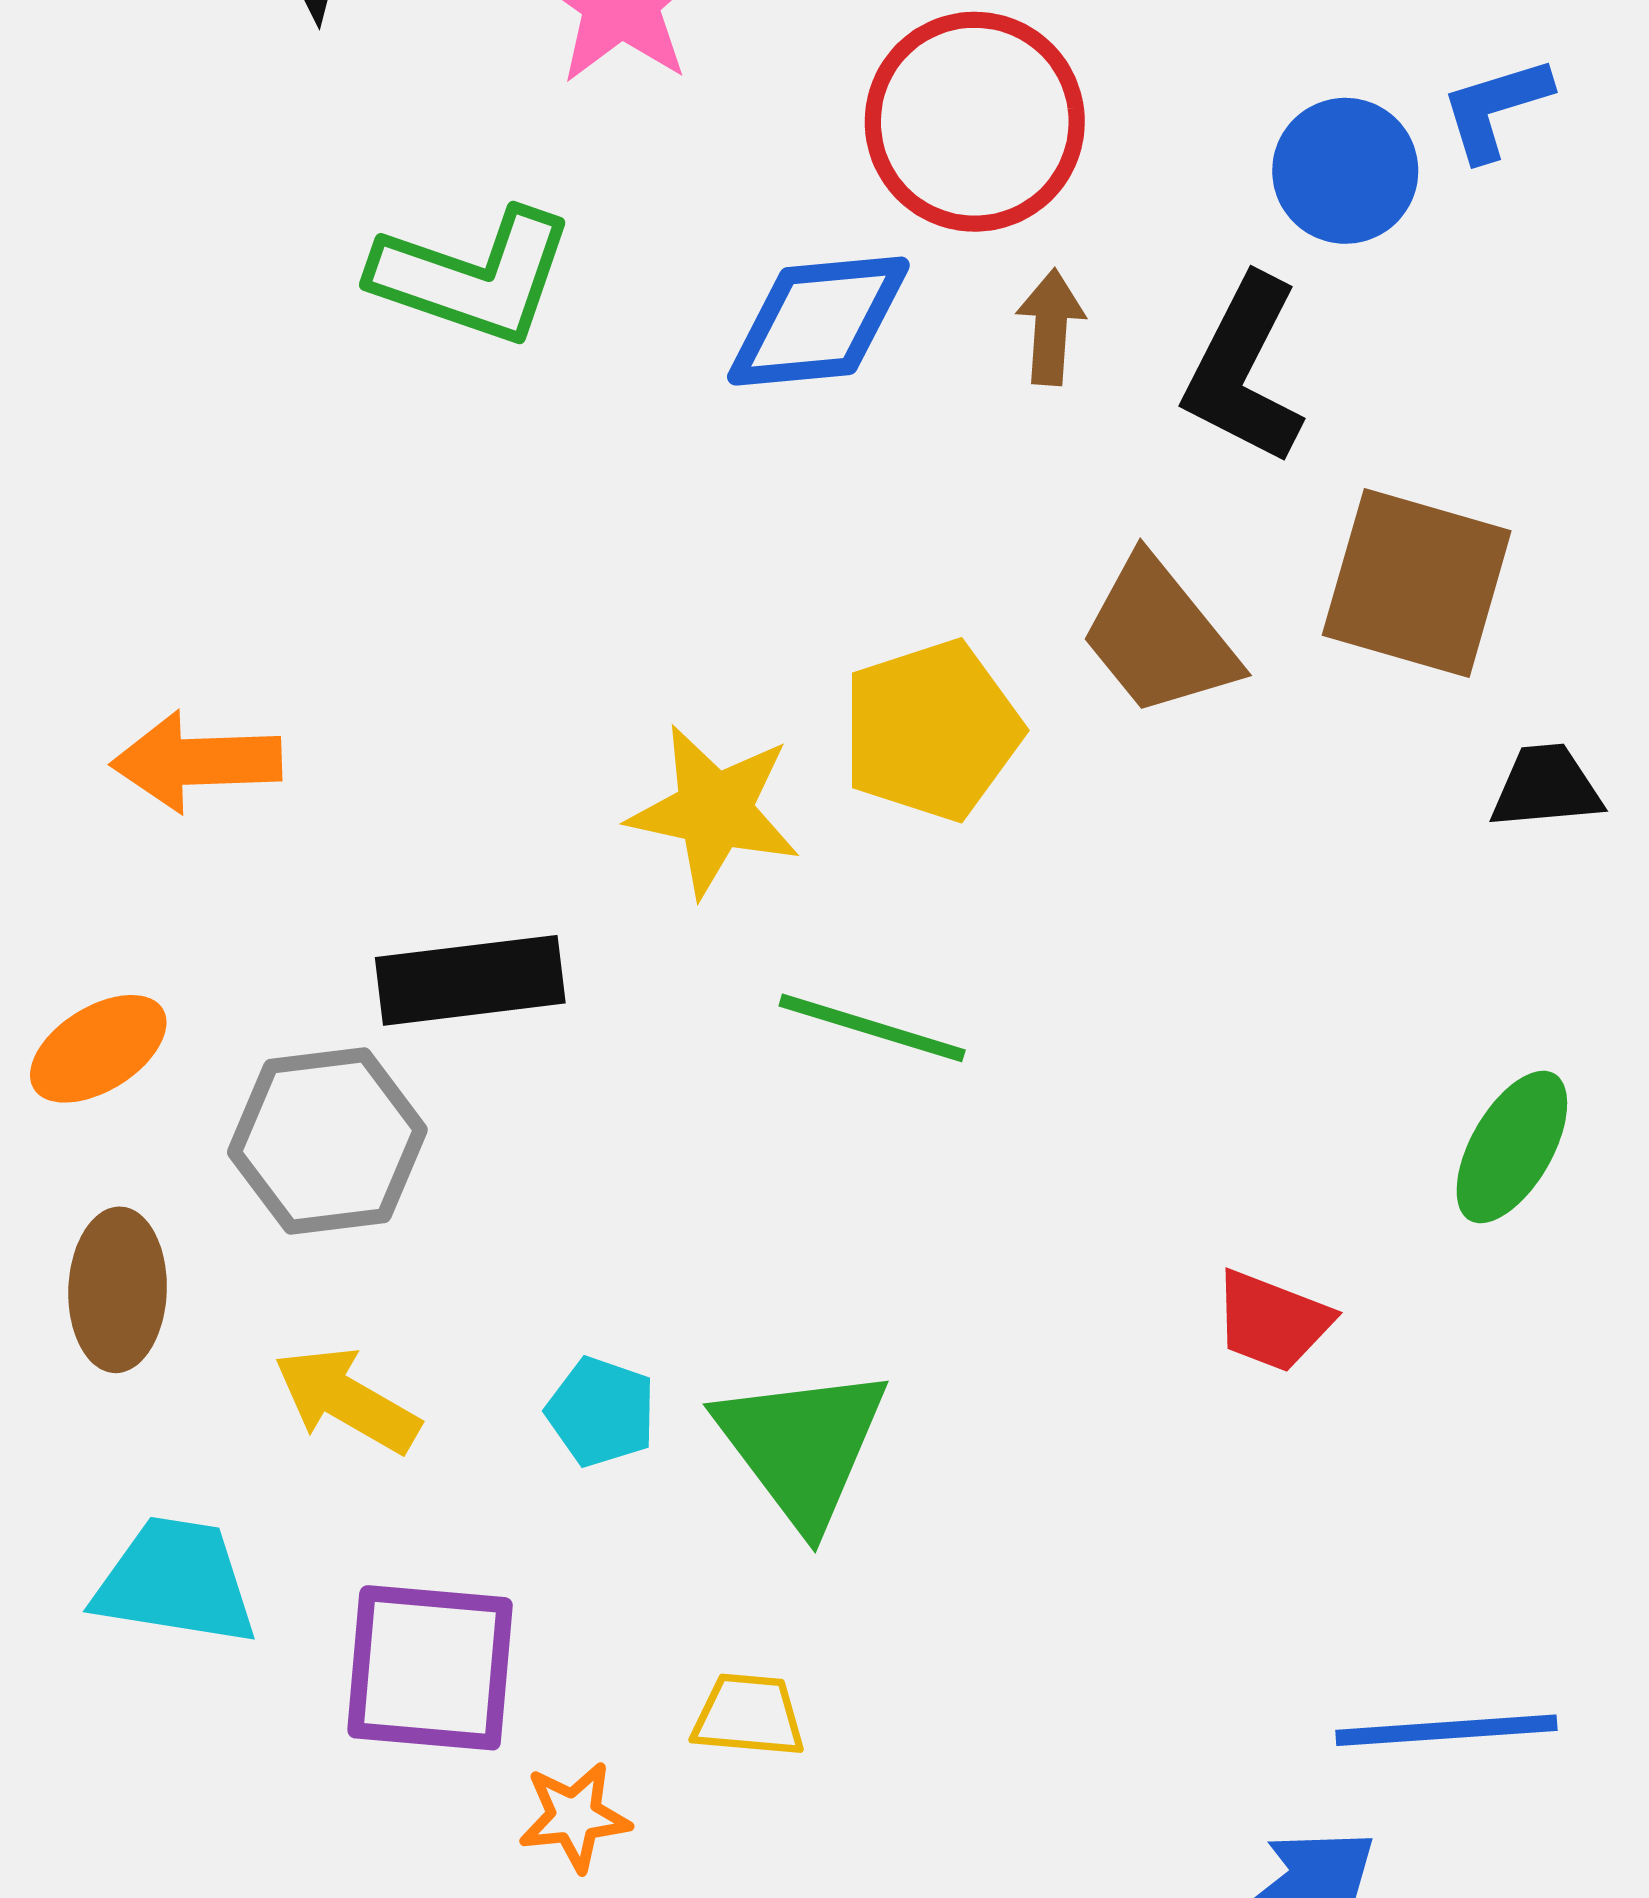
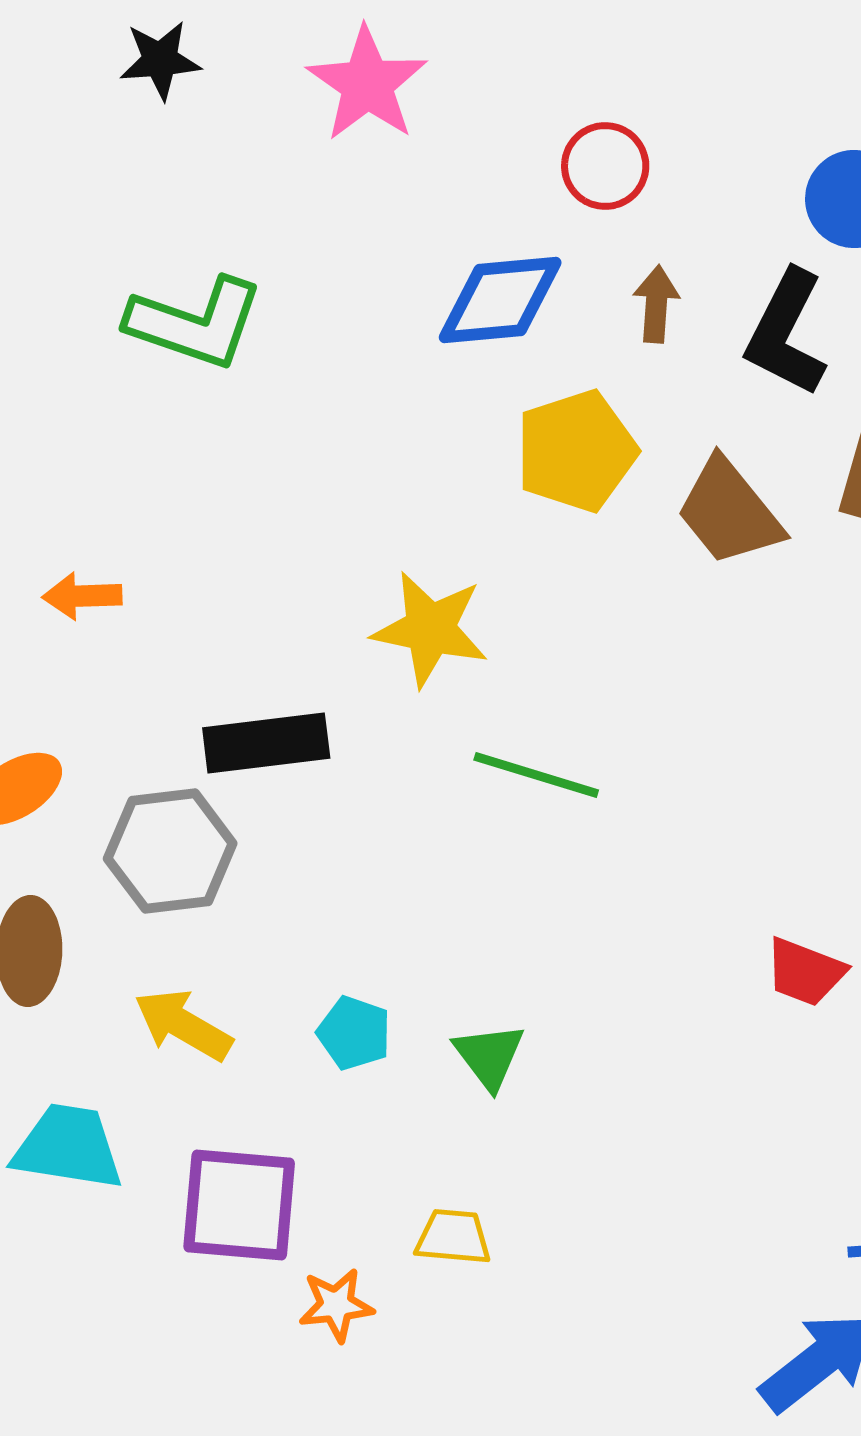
red circle: (975, 122) -> (605, 166), size x0.6
green L-shape: (473, 276) -> (195, 323), moved
yellow pentagon: (932, 730) -> (576, 451), moved
orange arrow: (196, 762) -> (82, 596), size x0.7
green triangle: (802, 1446) -> (489, 1056), size x0.6

